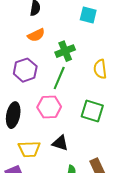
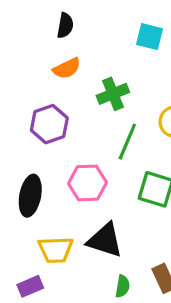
green line: (59, 78) -> (127, 142), moved
black triangle: (60, 143) -> (105, 240), size x1.4

